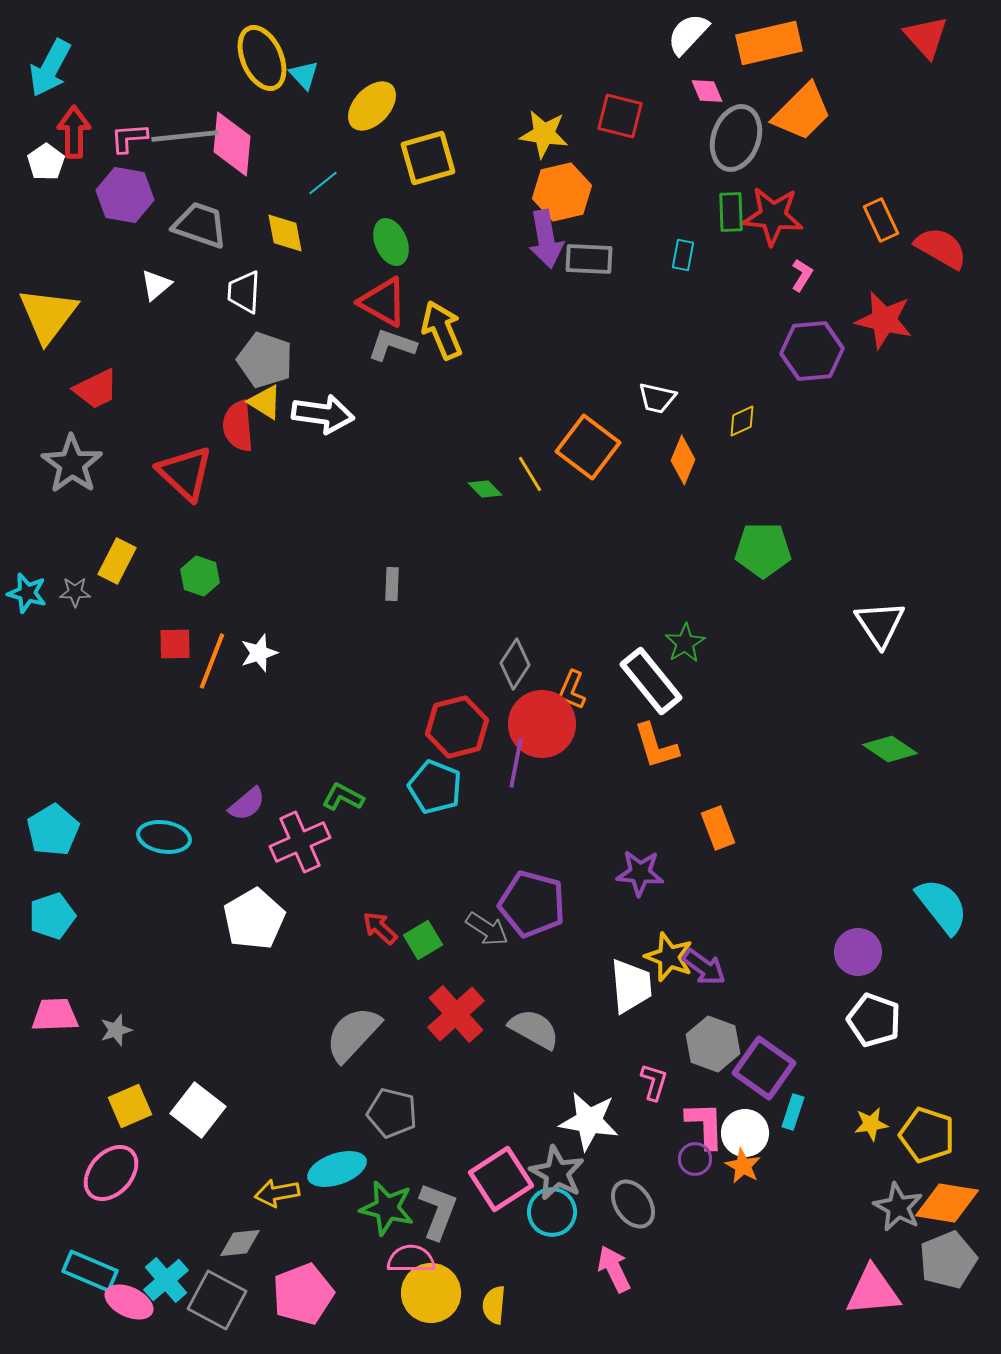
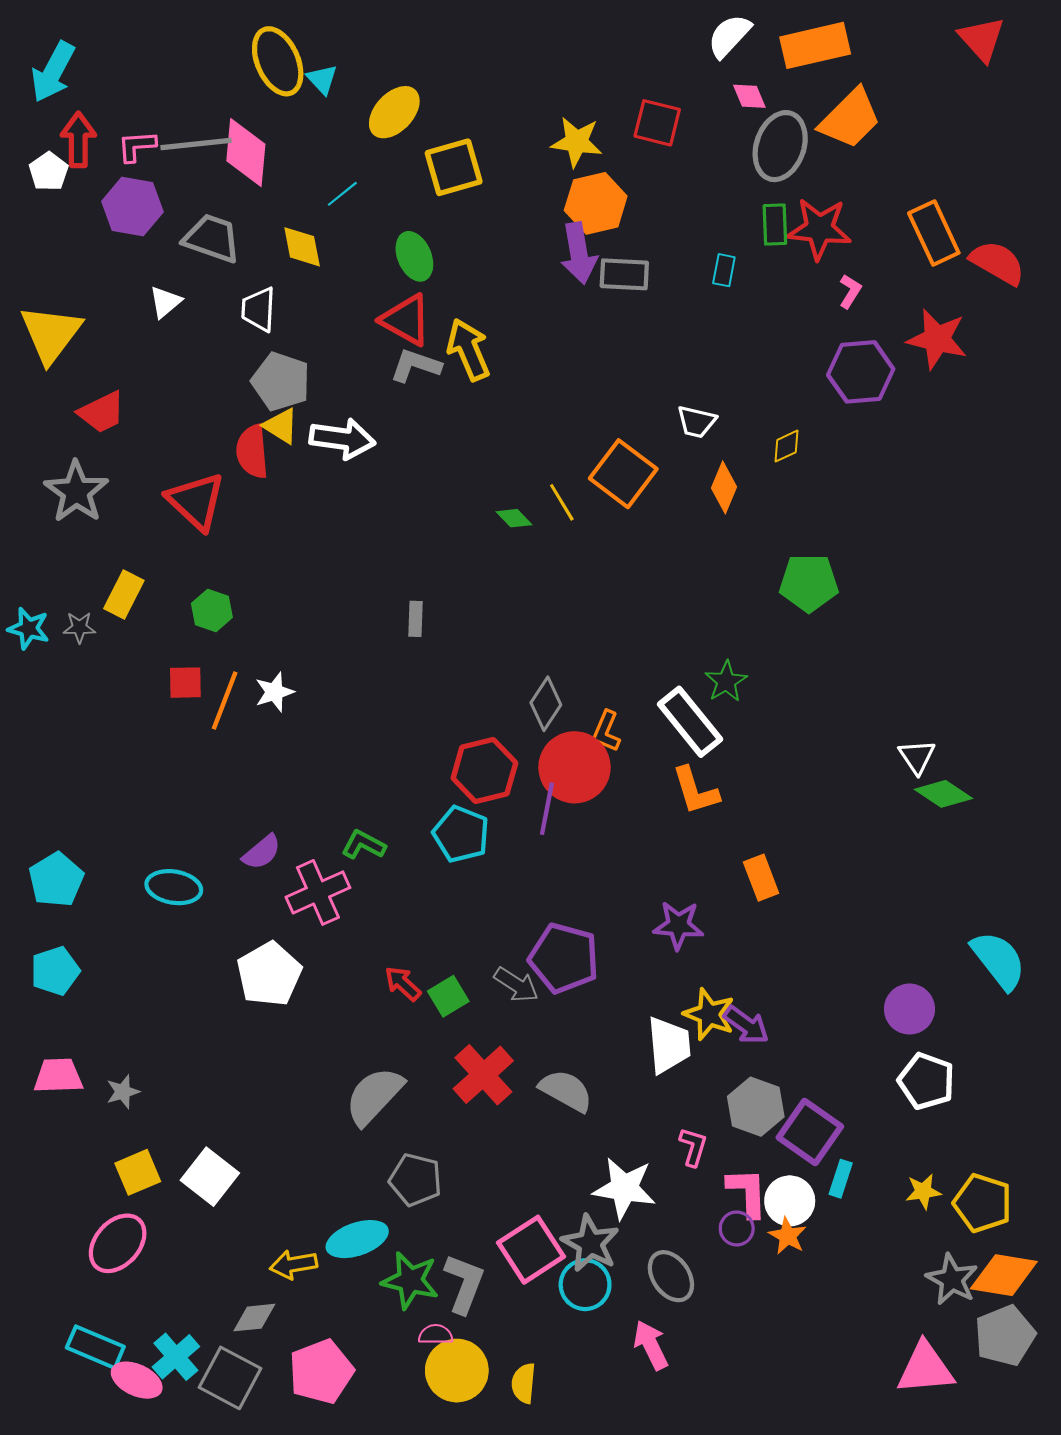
orange rectangle: (881, 220) -> (934, 233), size x1.4
white triangle: (880, 624) -> (917, 757), moved, size x0.7
pink semicircle: (411, 1259) -> (436, 1334), size x0.7

